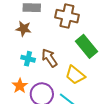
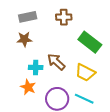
brown cross: (67, 16) -> (64, 17), size x0.7
orange star: (20, 86) -> (28, 87), moved

